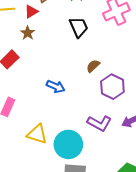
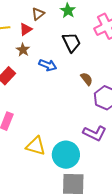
brown semicircle: (93, 66) -> (87, 79), turned 96
blue arrow: (56, 87) -> (48, 65), moved

